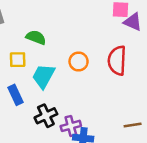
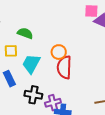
red semicircle: (117, 60) -> (64, 67), moved
black cross: (46, 116) -> (33, 95), turned 36

